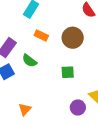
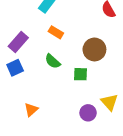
brown circle: (73, 38) -> (94, 49), moved
green semicircle: (29, 61) -> (53, 61), moved

